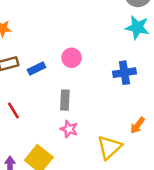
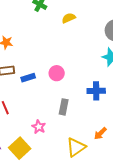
gray rectangle: (65, 100) -> (64, 107), moved
pink star: (69, 129) -> (39, 127), moved

